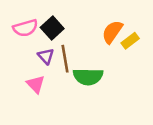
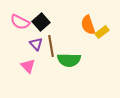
pink semicircle: (25, 28) -> (20, 22), turned 42
orange semicircle: (112, 32) -> (88, 25), turned -54

